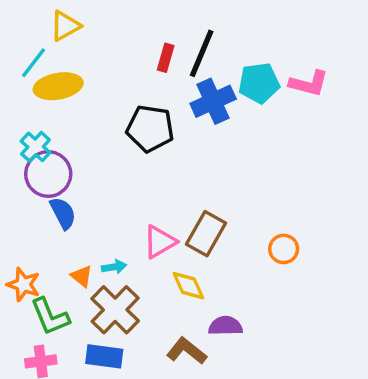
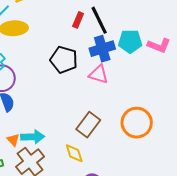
black line: (202, 53) -> (99, 20), turned -56
pink triangle: (160, 242) -> (99, 74), moved, turned 40
orange circle: (284, 249) -> (137, 123), moved, size x1.8
cyan arrow: (114, 267) -> (33, 137), size x1.6

